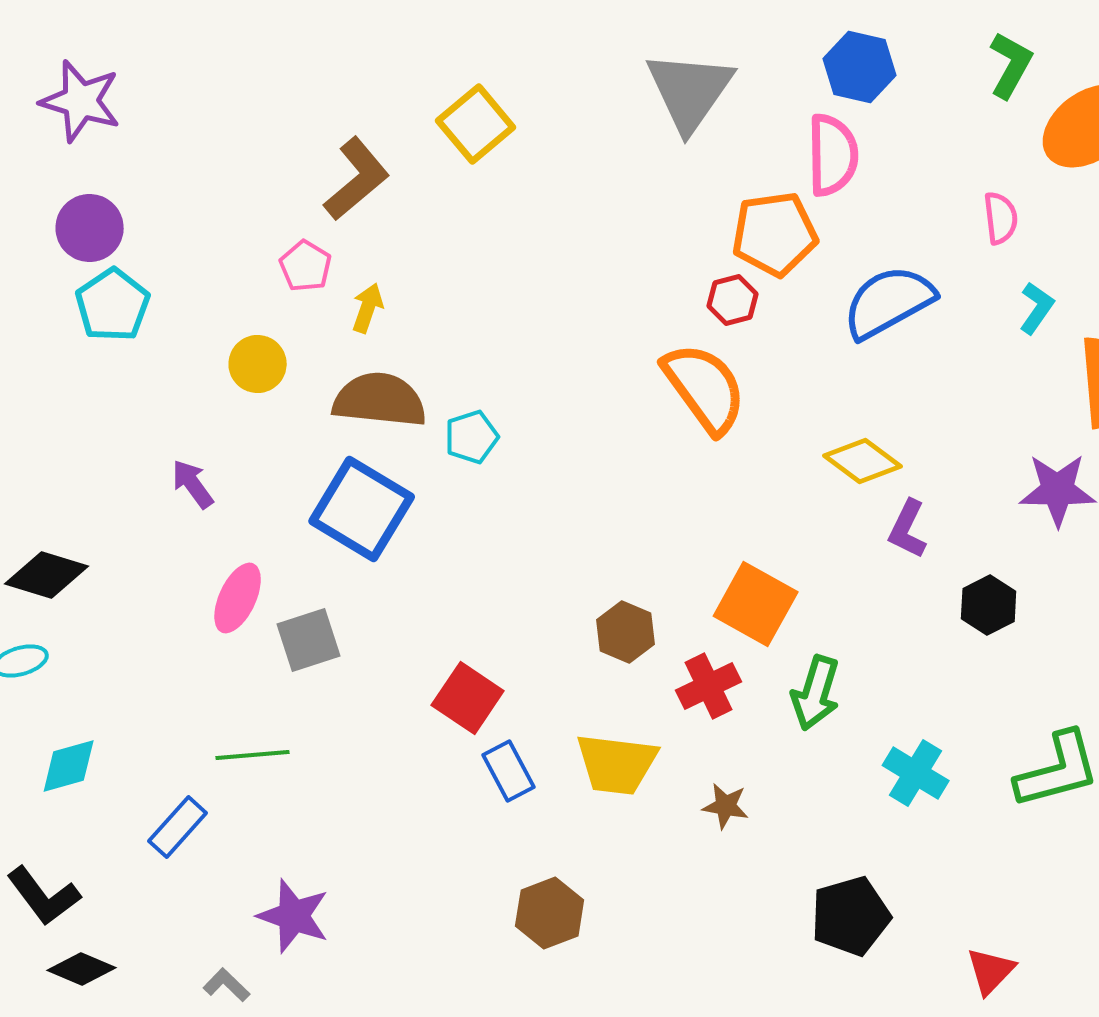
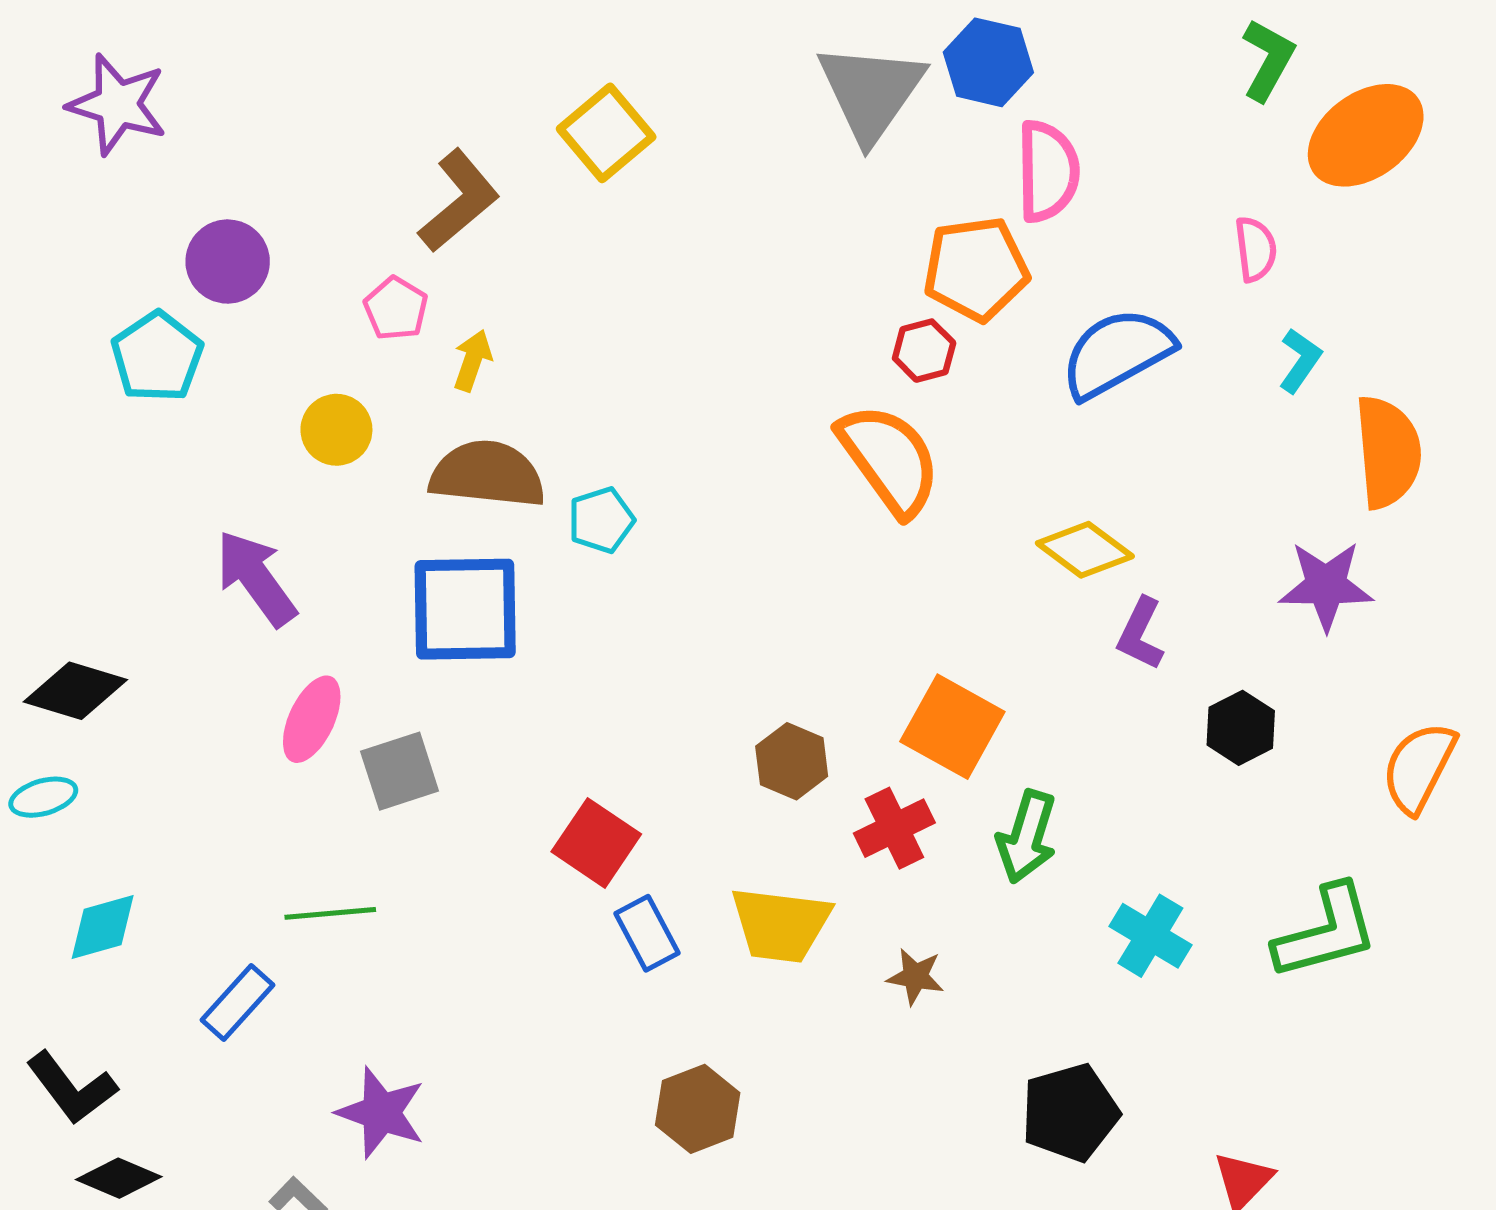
blue hexagon: (860, 67) -> (988, 62), moved
purple circle: (90, 228) -> (228, 262), moved
purple arrow: (193, 484) -> (256, 578), size x1.6
blue square: (362, 509) -> (465, 609), turned -32

